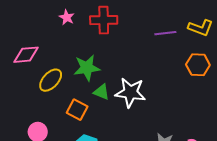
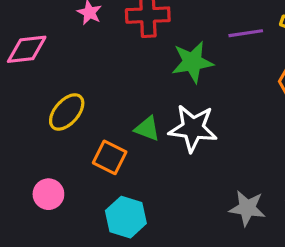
pink diamond: (26, 55) -> (27, 49), moved
green star: (87, 68) -> (192, 62), moved

